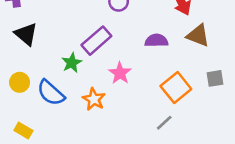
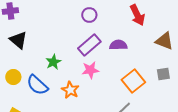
brown triangle: (198, 35) -> (164, 41), moved
purple rectangle: (96, 41) -> (89, 45), moved
pink star: (120, 73) -> (90, 70), turned 30

